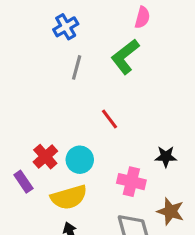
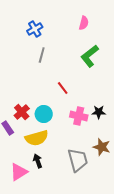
green L-shape: (125, 56) -> (90, 56), moved
pink cross: (131, 182) -> (79, 116), moved

